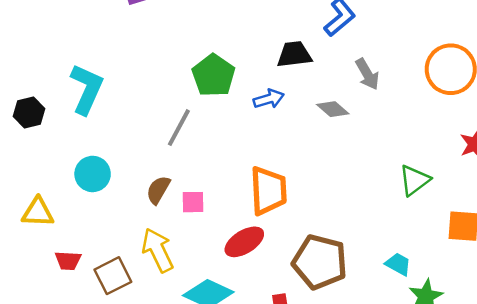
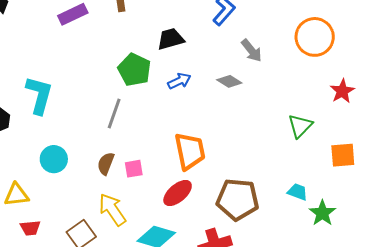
black trapezoid: (294, 54) -> (171, 39), moved
red trapezoid: (68, 261) -> (30, 228), moved

